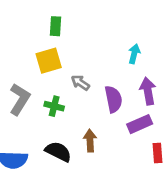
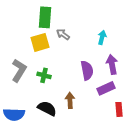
green rectangle: (56, 26) -> (45, 17), size x1.5
gray arrow: (80, 83) -> (63, 34), moved

